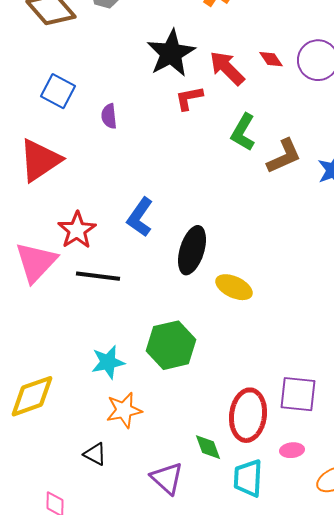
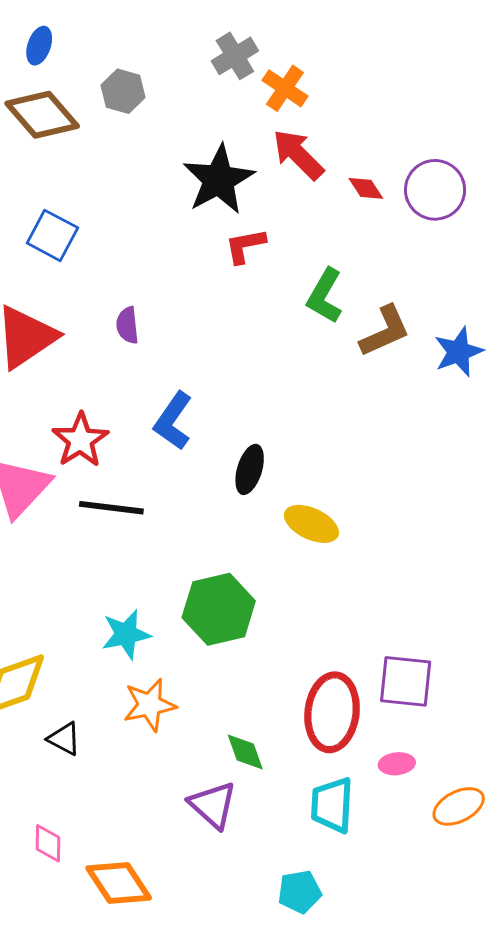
red arrow: (227, 68) -> (298, 155), moved
purple semicircle: (109, 116) -> (127, 325), moved
black ellipse: (192, 250) -> (250, 469), size x0.7
green diamond: (208, 447) -> (245, 752), moved
black triangle: (95, 454) -> (64, 739), moved

